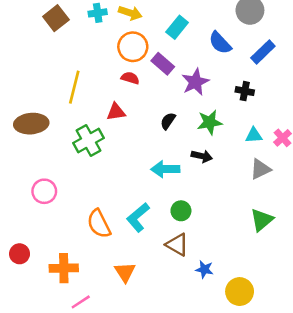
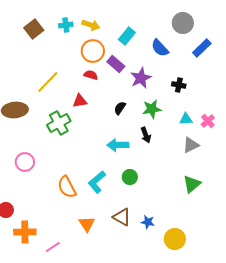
blue rectangle: (263, 52) -> (202, 48), moved
yellow line: (74, 87) -> (48, 82), turned 30
black arrow: (202, 156) -> (146, 135), turned 56
brown triangle: (177, 245) -> (122, 217), moved
orange cross: (64, 268) -> (25, 232), moved

